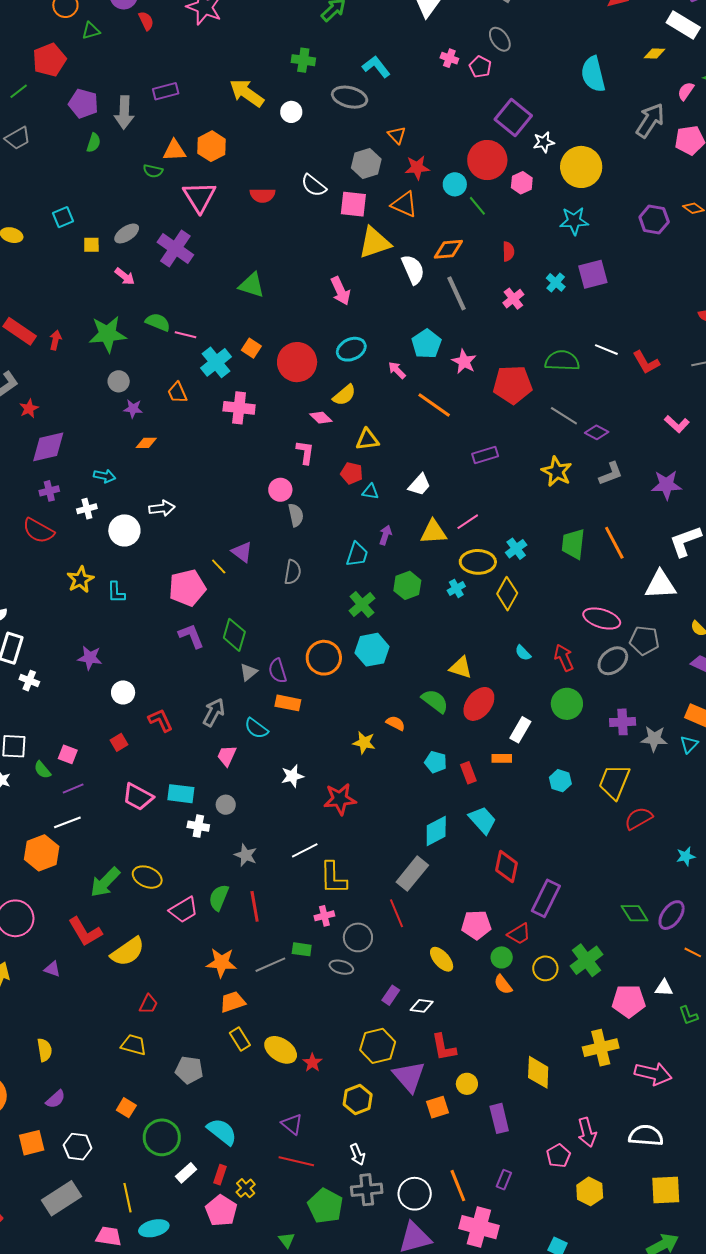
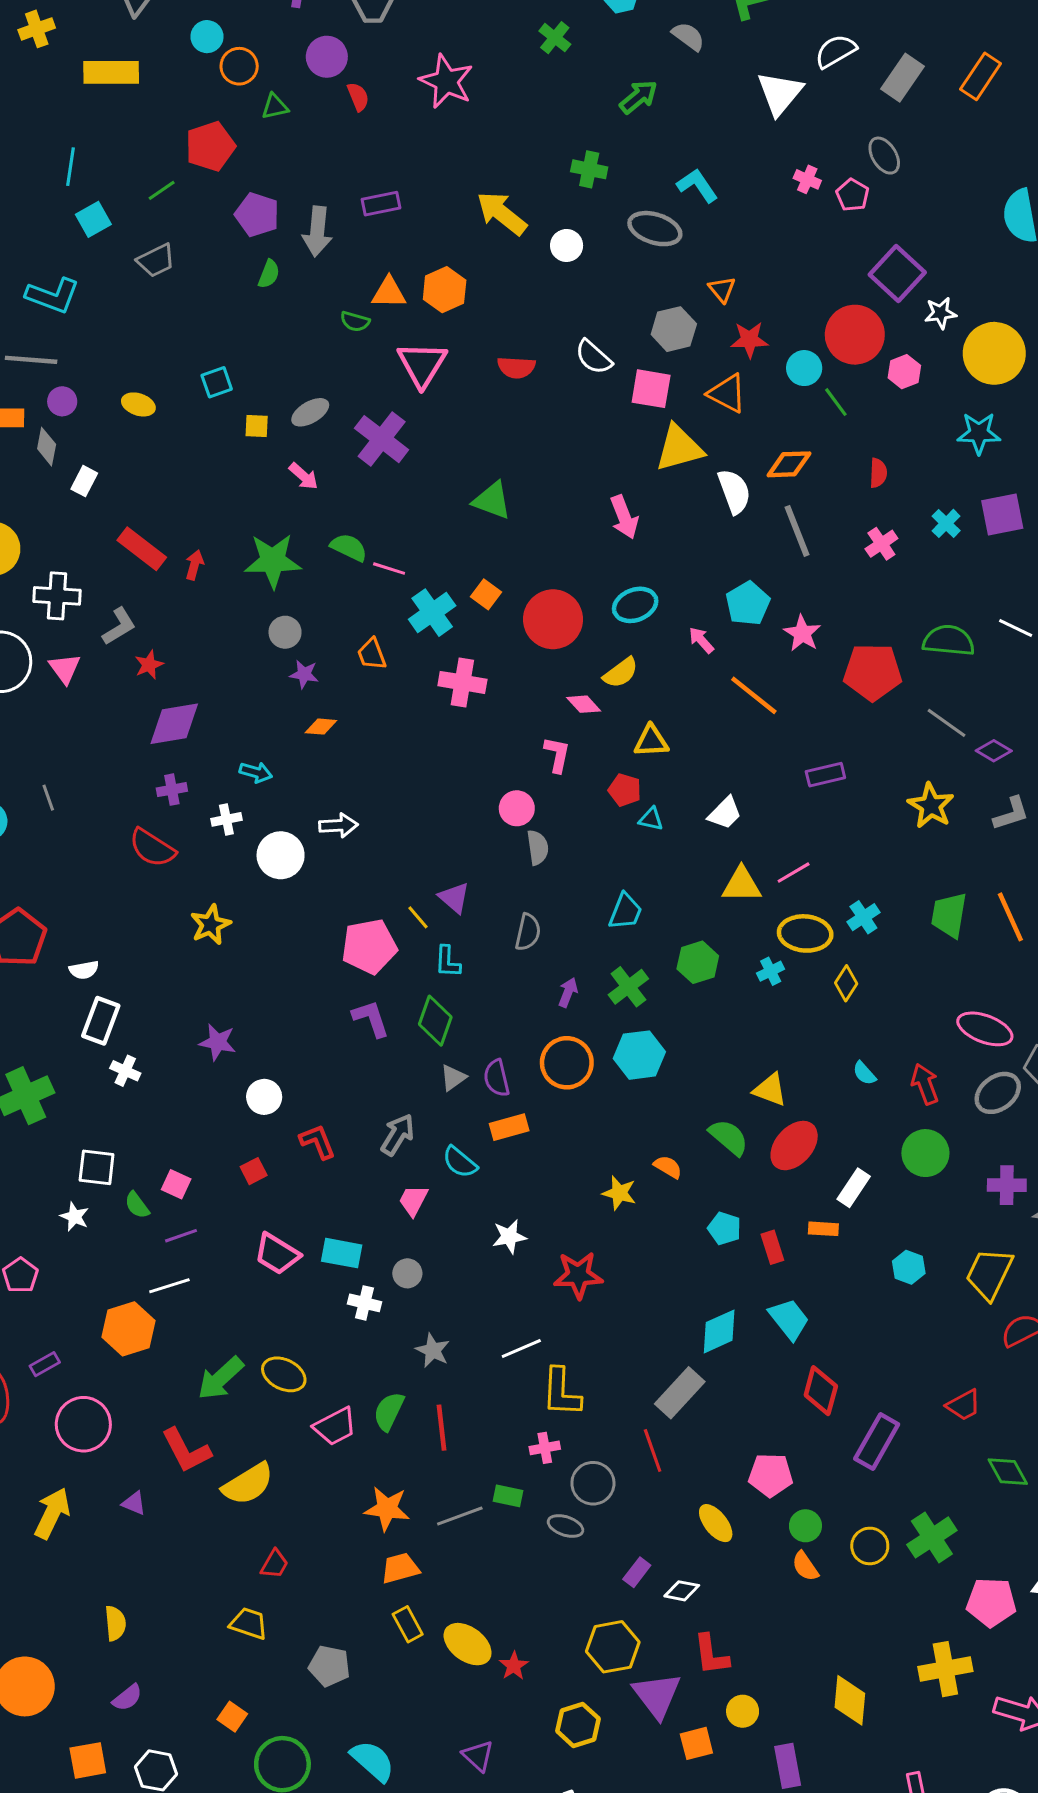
purple arrow: (385, 535) -> (568, 992), moved
cyan L-shape: (116, 592) -> (447, 962), moved
yellow diamond: (507, 594) -> (846, 983), size x0.7
orange rectangle: (288, 703) -> (509, 1127), turned -30
red trapezoid: (519, 934) -> (964, 1405), moved

